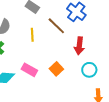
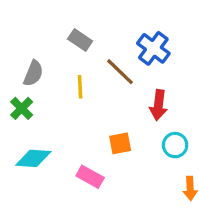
orange square: (56, 69) -> (120, 143), turned 32
pink rectangle: (29, 70) -> (90, 177), moved

